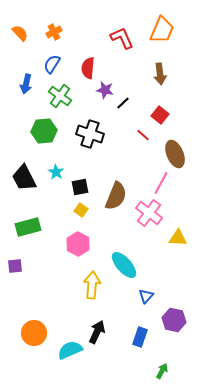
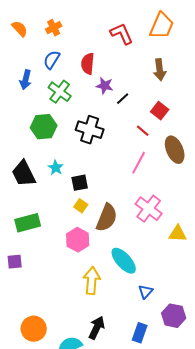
pink line: (161, 183) -> (139, 163), moved
brown semicircle: (116, 196) -> (107, 218), moved

